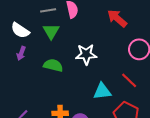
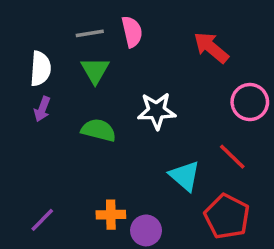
white semicircle: (20, 30) -> (40, 69), turned -120
cyan triangle: (102, 91) -> (185, 176), turned 48

